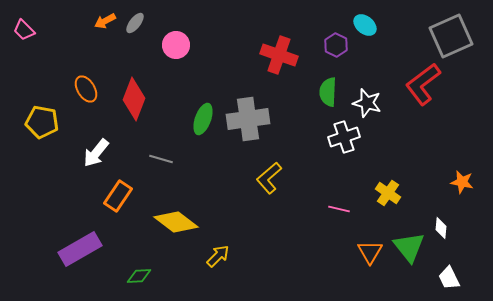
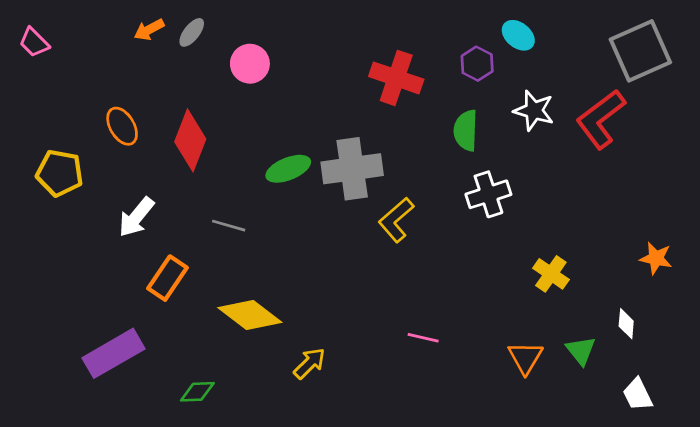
white star: (367, 103) -> (534, 111), moved
green ellipse: (203, 119) -> (288, 169), turned 48
yellow L-shape: (269, 178) -> (396, 220), moved
pink line: (339, 209) -> (423, 338), moved
green triangle: (409, 247) -> (581, 351), size x0.7

